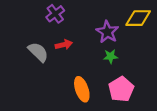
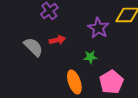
green star: (111, 56) -> (90, 57), moved

